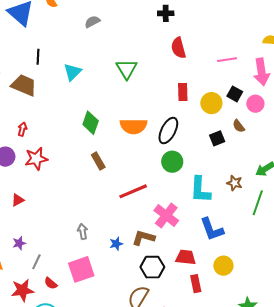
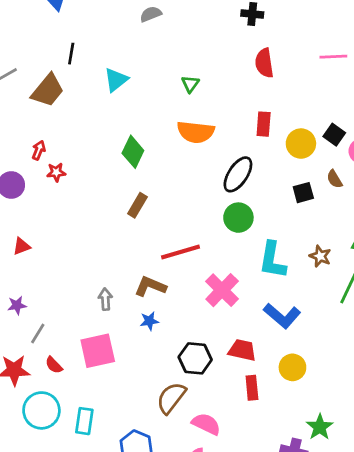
pink line: (227, 60) -> (333, 57), moved
green triangle: (127, 69) -> (190, 84), size x0.6
brown trapezoid: (24, 85) -> (48, 90), turned 100
orange semicircle: (134, 126) -> (196, 132), moved
red star: (36, 159) -> (56, 172), moved, size x0.6
brown rectangle: (98, 161) -> (137, 205), turned 54
blue L-shape: (212, 229) -> (282, 316), turned -36
brown L-shape: (143, 238) -> (150, 286), moved

